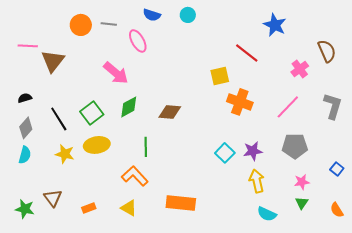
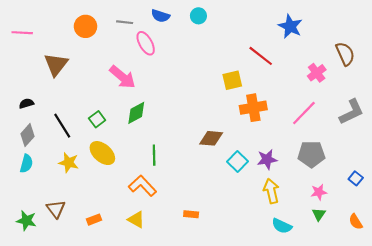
gray line: (109, 24) -> (125, 22), moved
pink line: (28, 46) -> (22, 33), moved
orange cross: (240, 102) -> (253, 108), turned -30
gray L-shape: (333, 106) -> (351, 112), turned 48
brown diamond: (170, 112) -> (211, 138), moved
green square: (92, 113) -> (97, 119), size x0.7
yellow ellipse: (97, 145) -> (102, 153), turned 50
orange rectangle: (181, 203) -> (191, 214), size x0.5

